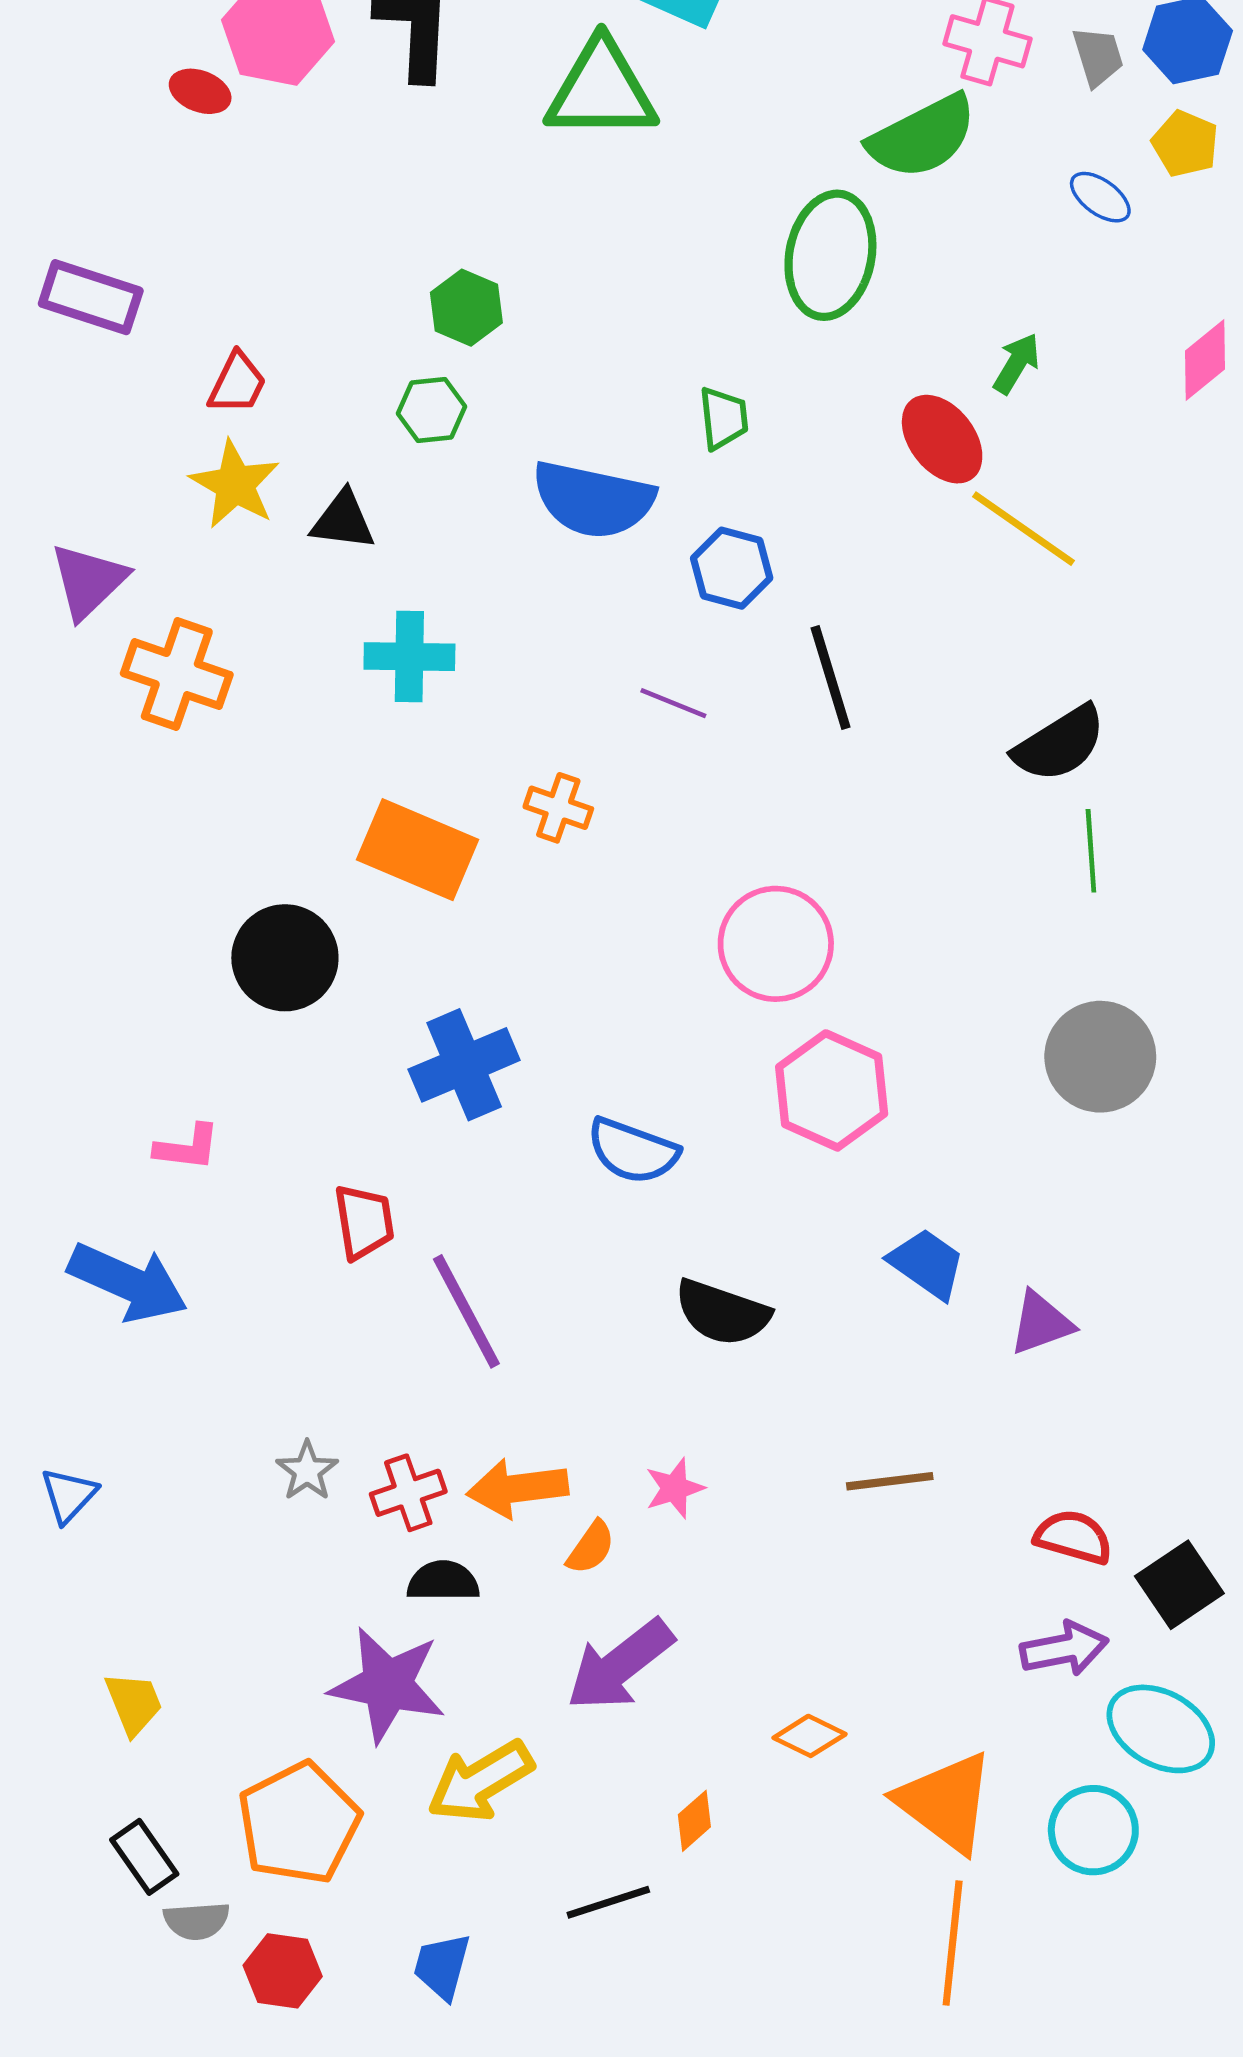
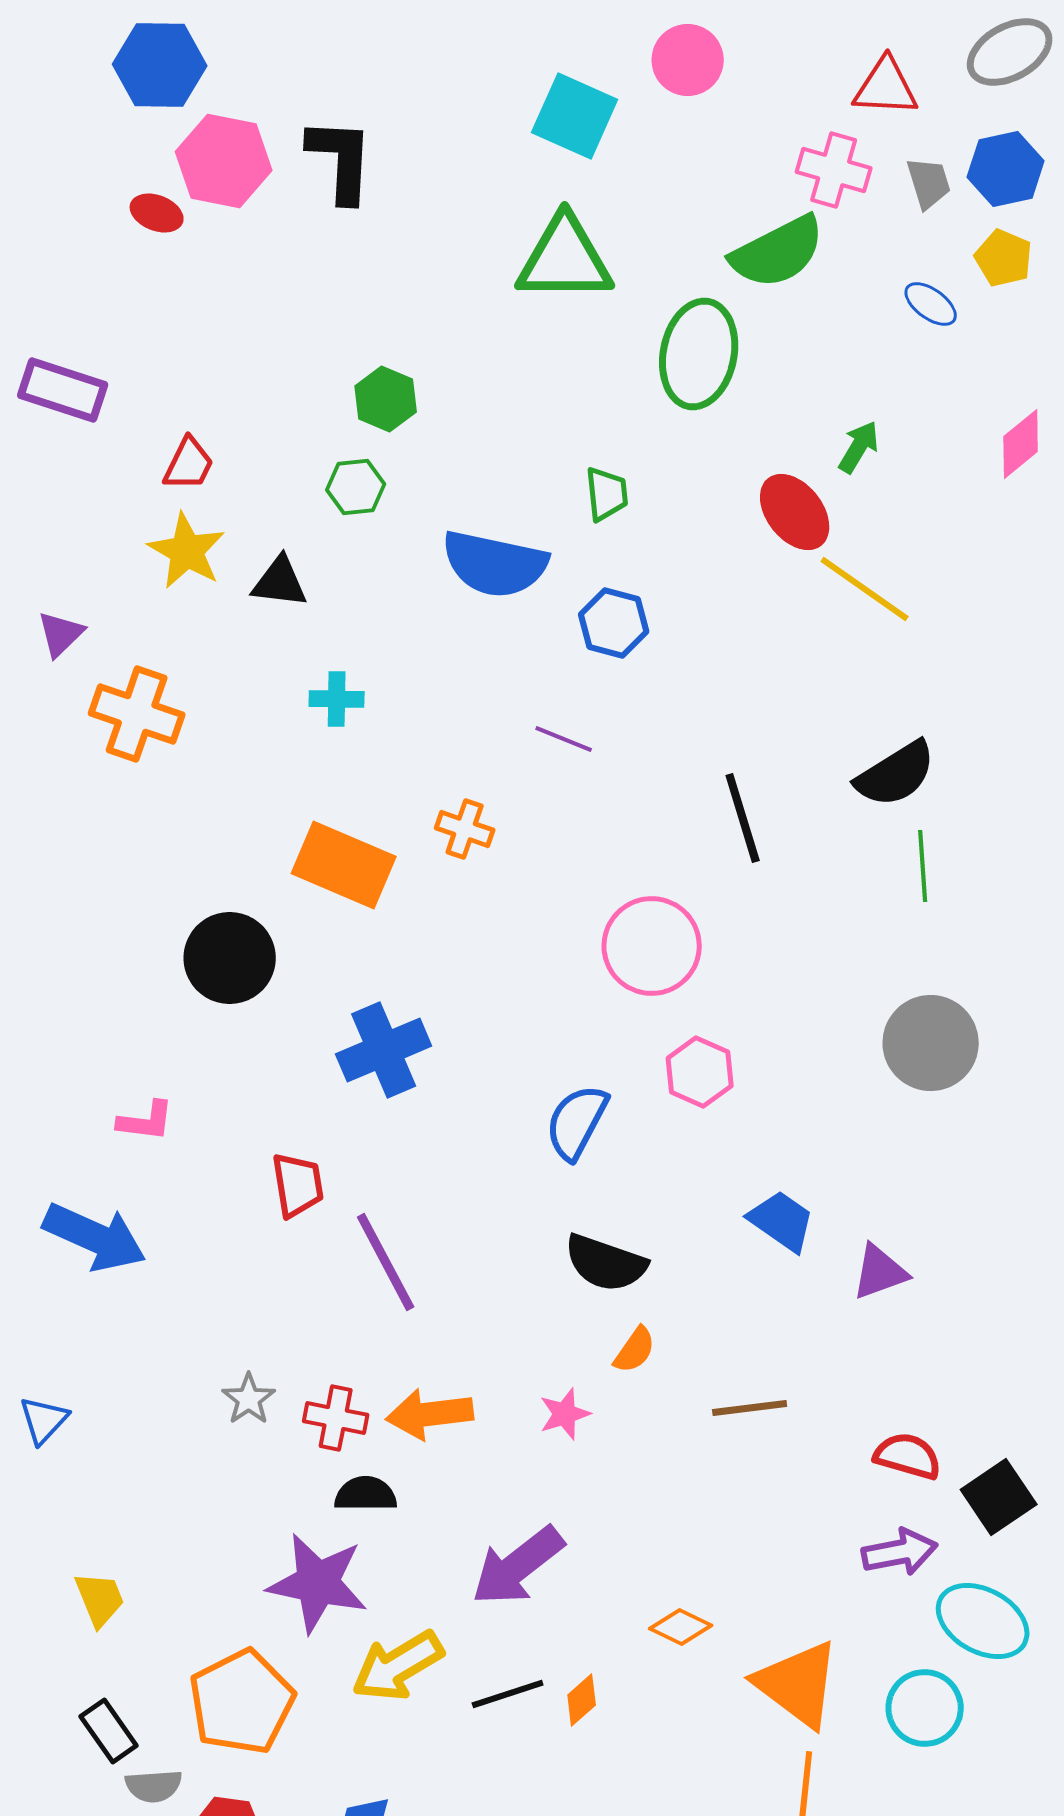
green triangle: (601, 90) -> (565, 259), moved
purple triangle: (88, 581) -> (61, 634), size x0.7
cyan cross: (409, 657) -> (337, 699), size x0.7
black line: (830, 677) -> (743, 818), moved
pink hexagon: (832, 1090) -> (700, 1072), size x0.7
blue semicircle: (633, 1151) -> (577, 1122), moved, turned 98
red cross: (408, 1493) -> (336, 1418), turned 30
orange semicircle: (591, 1547) -> (635, 1350), moved
black line: (608, 1902) -> (508, 1694), moved

